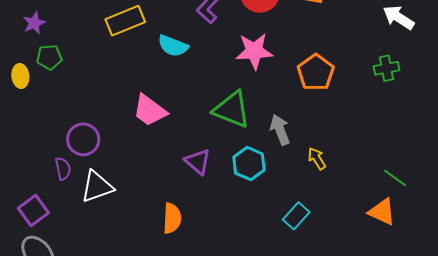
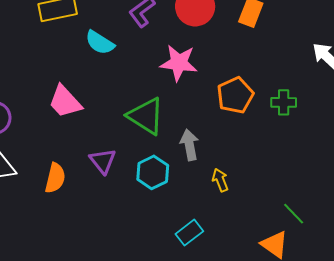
green cross: (387, 68) -> (284, 102), moved
orange semicircle: (172, 218) -> (55, 178), moved

